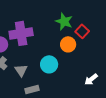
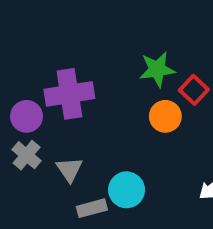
green star: (64, 21) -> (157, 69), turned -30
cyan circle: (49, 64) -> (127, 190), moved

